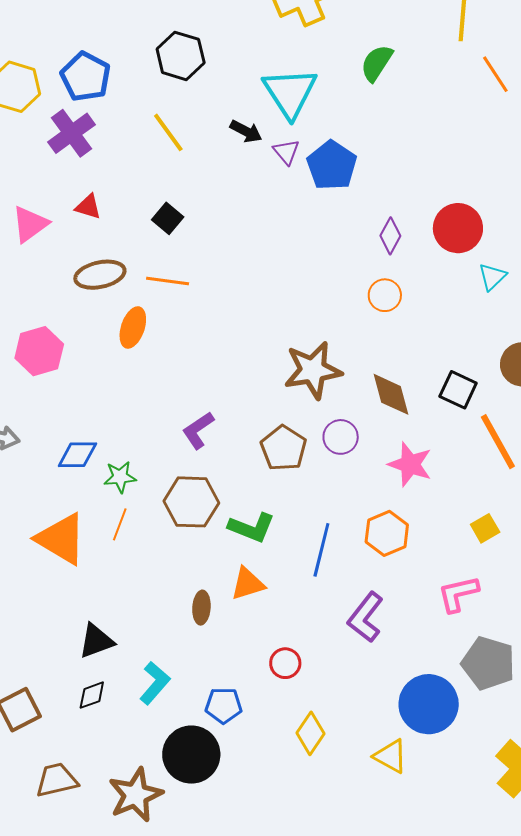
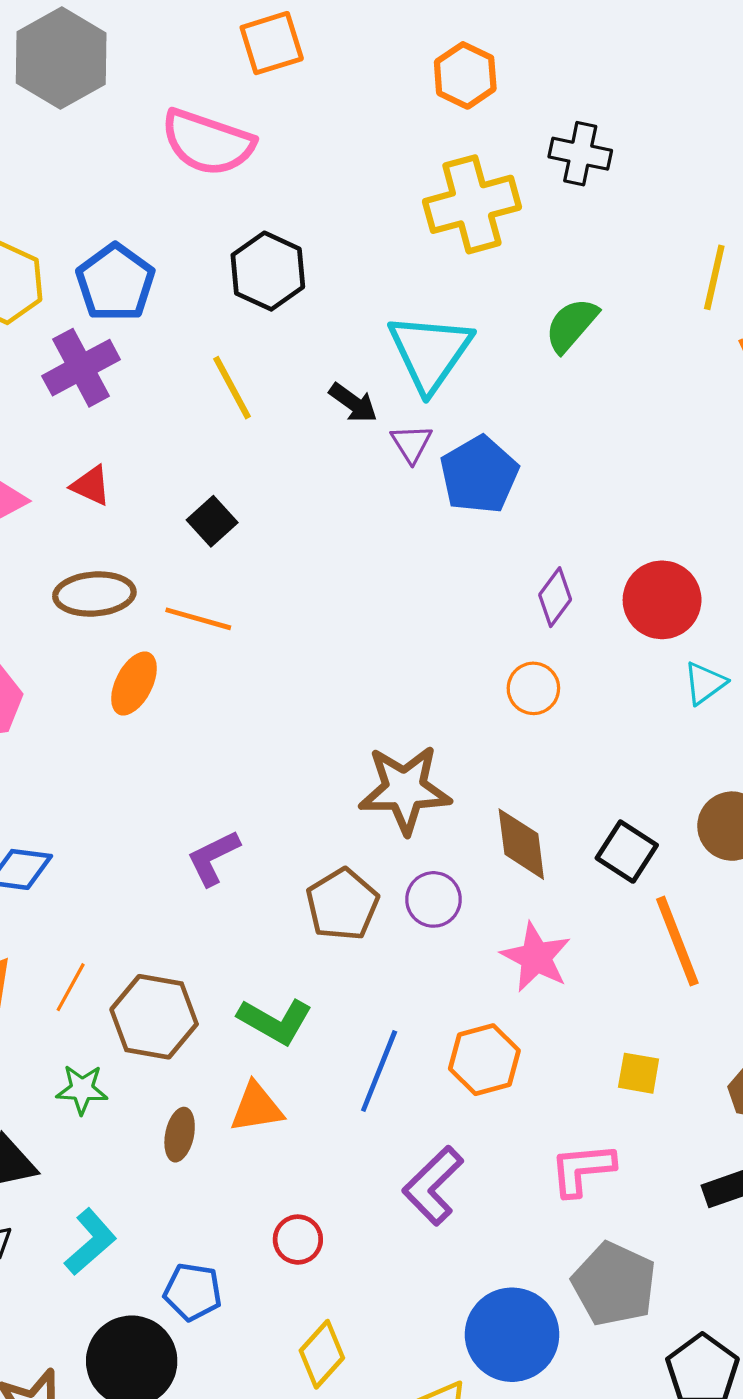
green star: (120, 477) -> (82, 1089), moved
brown hexagon: (191, 502) -> (154, 1017), moved
yellow square: (485, 528) -> (639, 1073), turned 32

